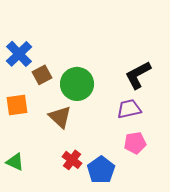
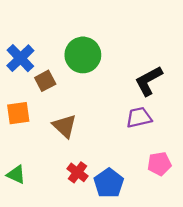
green circle: (77, 84) -> (83, 55), moved
pink pentagon: (135, 143) -> (159, 164), moved

